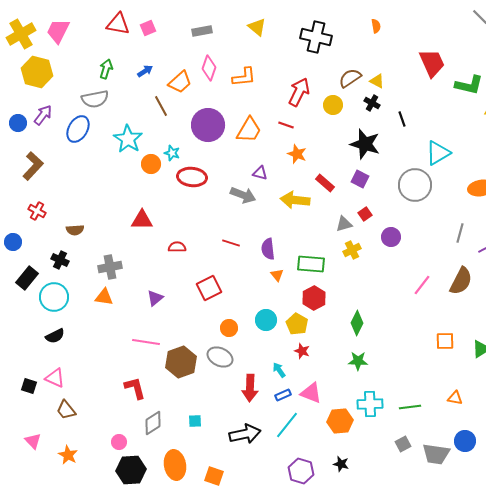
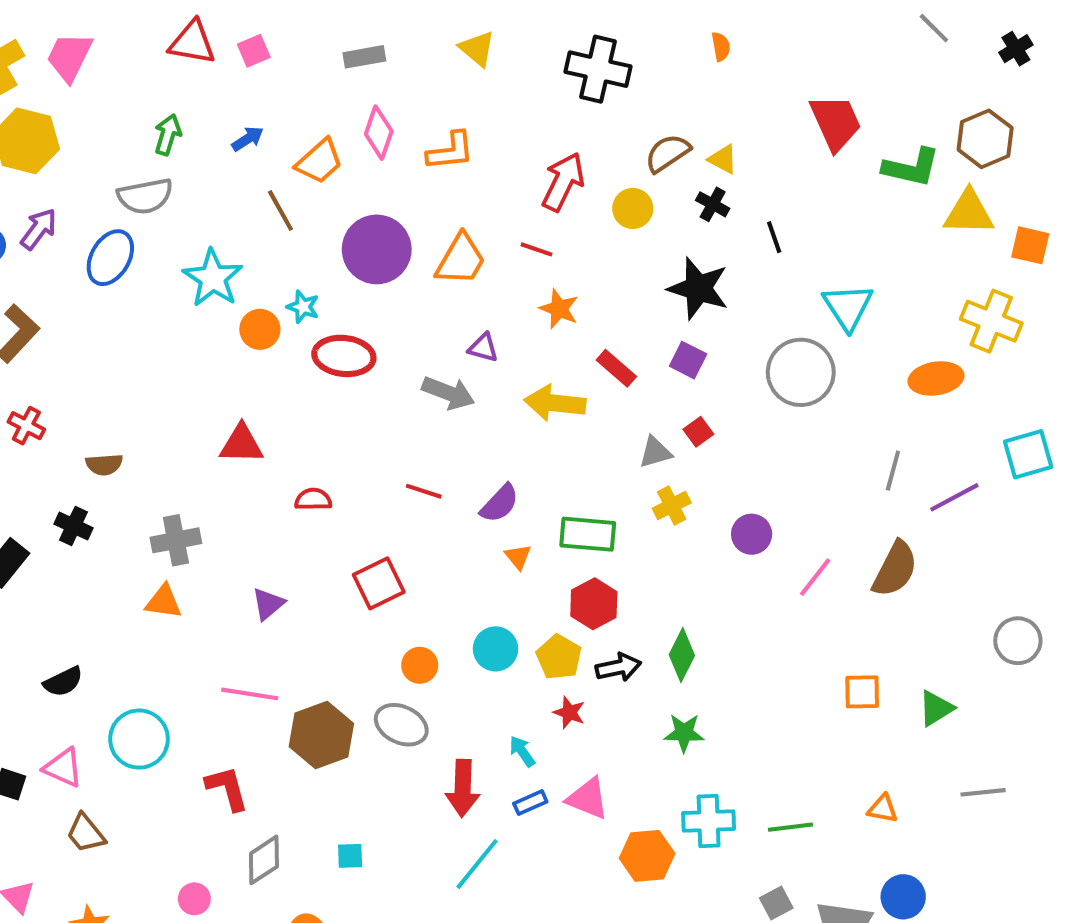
cyan triangle: (438, 153) -> (848, 307), turned -32
purple circle: (391, 237) -> (752, 534), moved
purple semicircle: (268, 249) -> (500, 503), turned -130
cyan circle: (54, 297) -> (139, 739), moved
cyan line: (287, 425) -> (477, 864), moved
black arrow: (245, 434) -> (618, 667), moved, size x0.7

